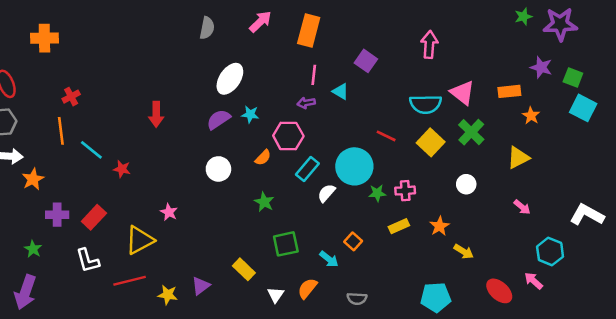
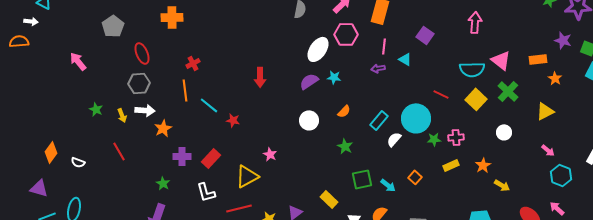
pink hexagon: (288, 136) -> (346, 34), moved
cyan hexagon: (550, 252) -> (561, 175), moved
cyan arrow: (329, 259) -> (388, 185), moved

